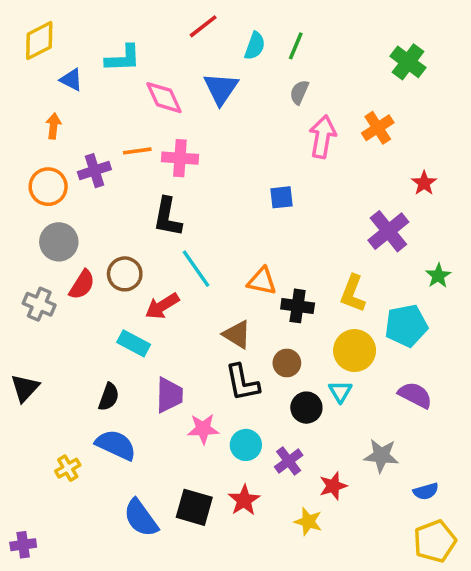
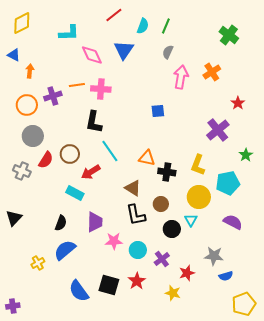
blue triangle: (71, 80) -> (14, 55), moved
blue semicircle: (116, 445) -> (65, 250), turned -65
blue semicircle: (426, 491) -> (226, 276), moved

